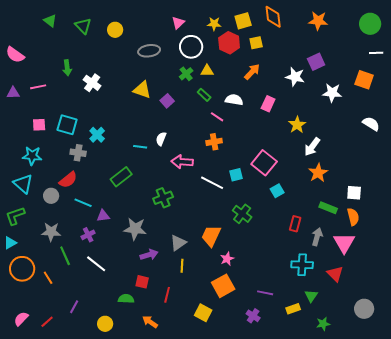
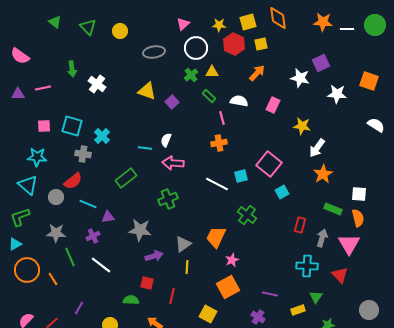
white line: (376, 53) -> (347, 29), moved
pink line: (217, 117) -> (222, 118), turned 40
yellow star: (297, 125) -> (302, 126), turned -30
pink arrow: (182, 162) -> (173, 163), moved

